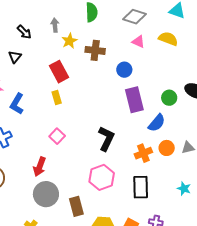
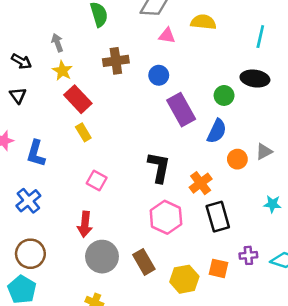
yellow star: (69, 41) -> (62, 71), moved
orange cross: (143, 153) -> (201, 183), moved

